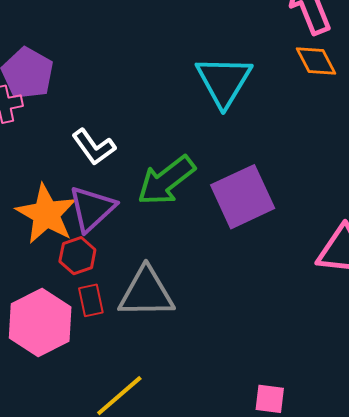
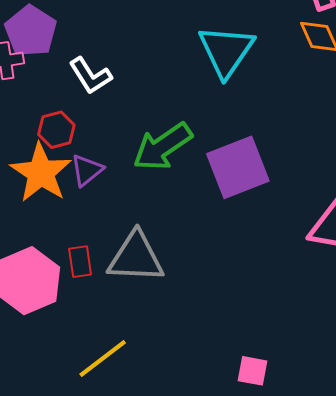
white L-shape: (94, 147) -> (90, 76), moved
purple triangle: (92, 209) -> (87, 170), size x0.7
red hexagon: (77, 256) -> (56, 130), moved

